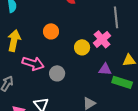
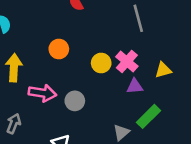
pink cross: (102, 39) -> (127, 62), moved
green rectangle: (122, 82) -> (149, 116), moved, turned -54

